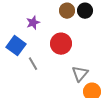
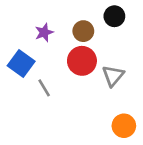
brown circle: (67, 11) -> (83, 31), moved
gray triangle: (80, 74) -> (113, 76), moved

